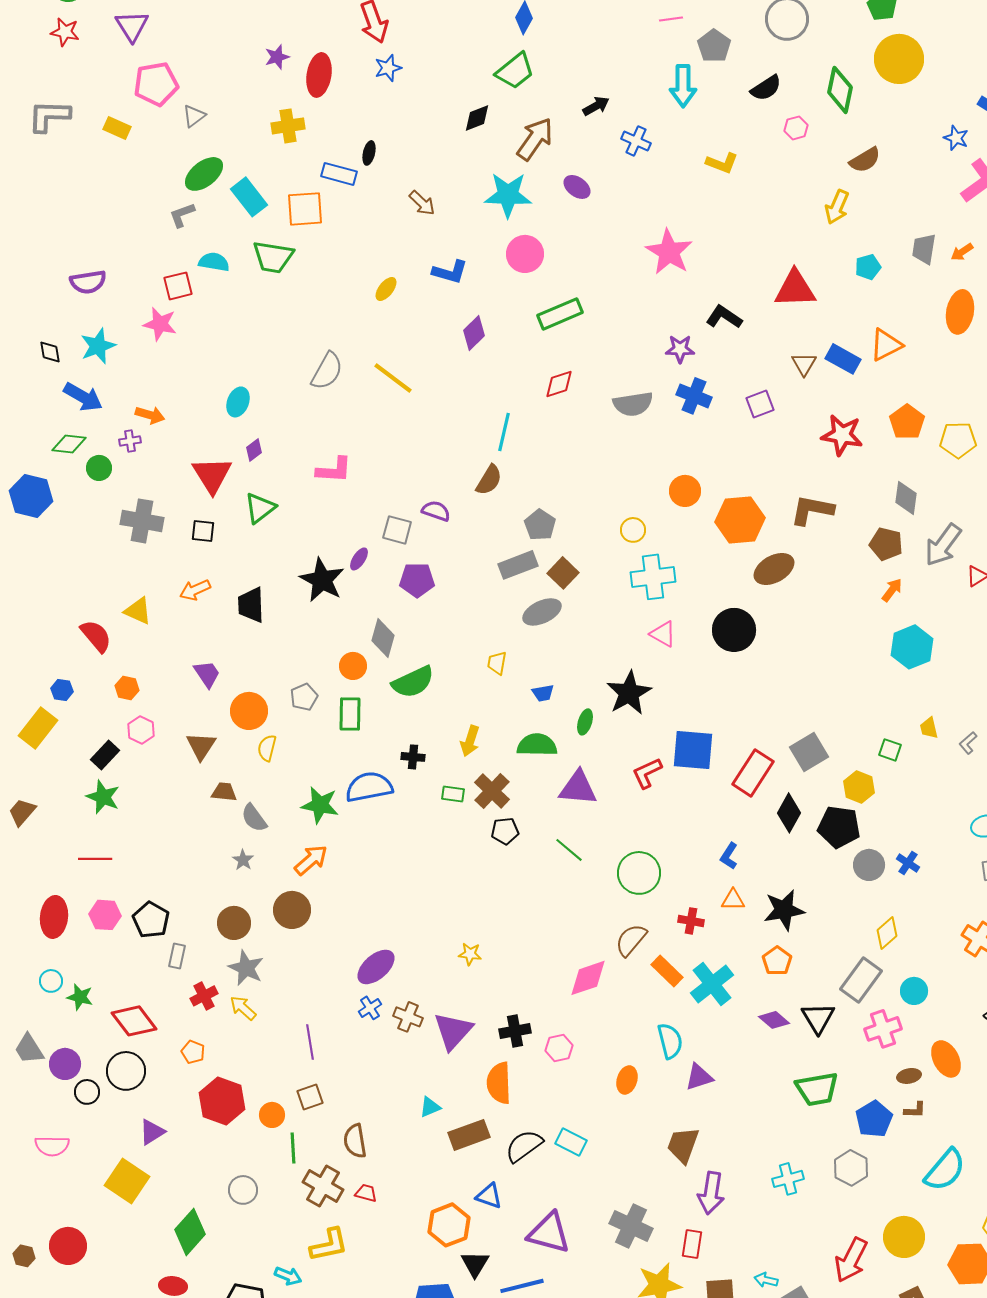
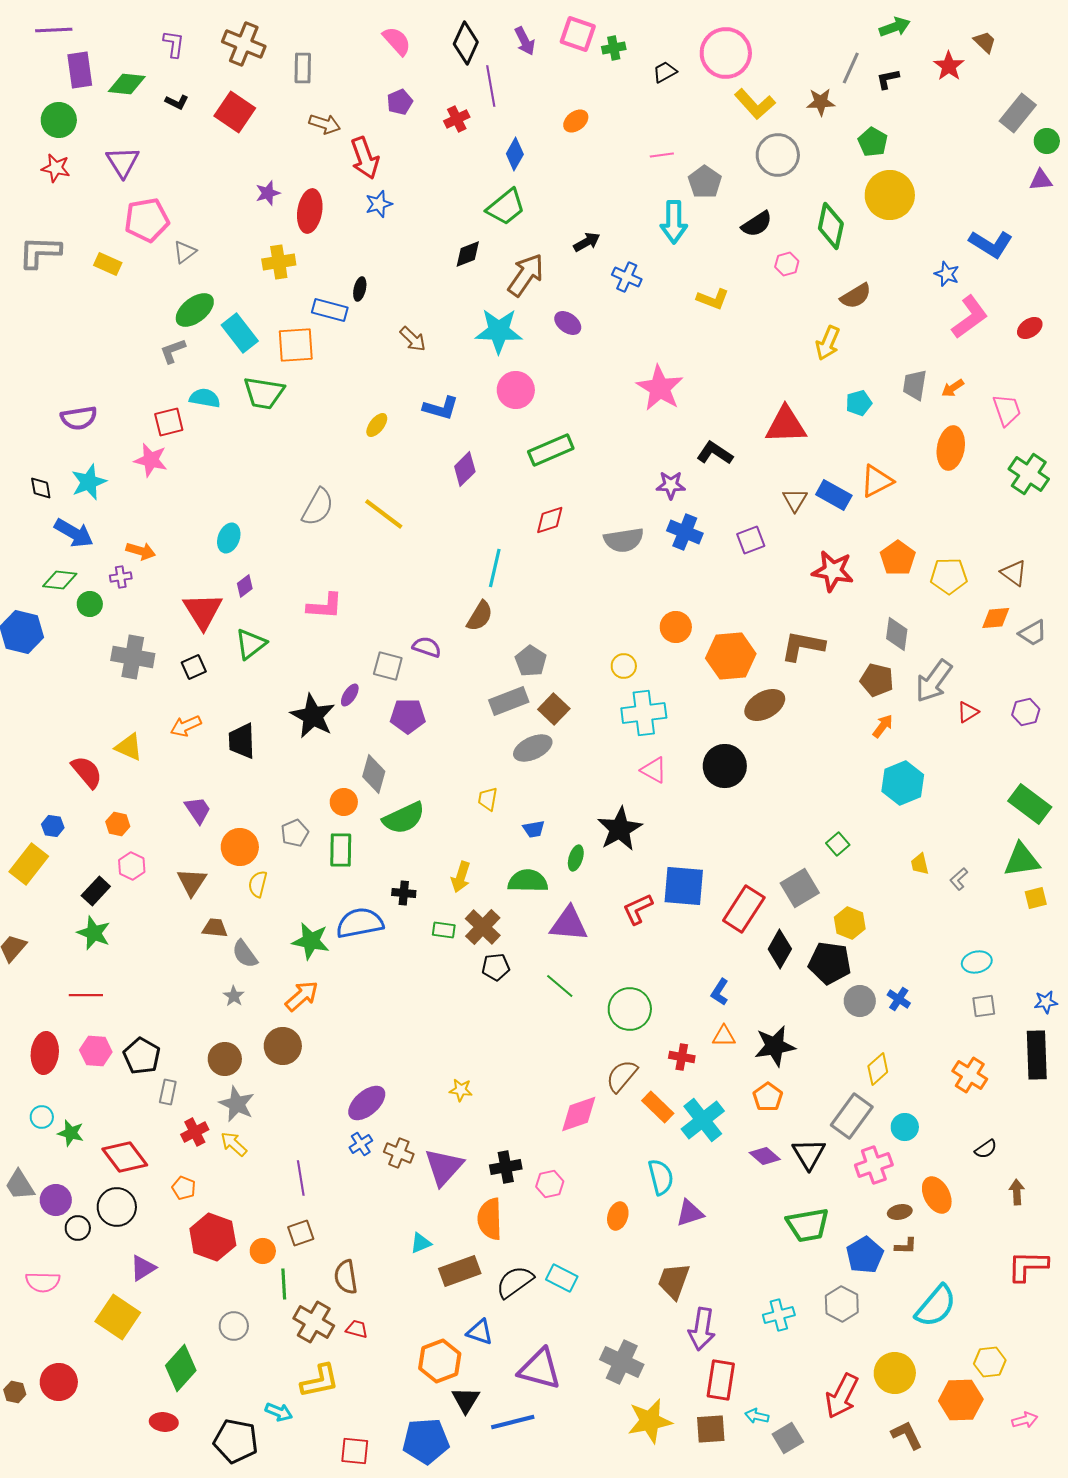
black square: (203, 531) -> (194, 667), turned -30
green square: (890, 750) -> (838, 844), moved, turned 30
red rectangle: (692, 1244) -> (721, 1380), moved, size x1.4

